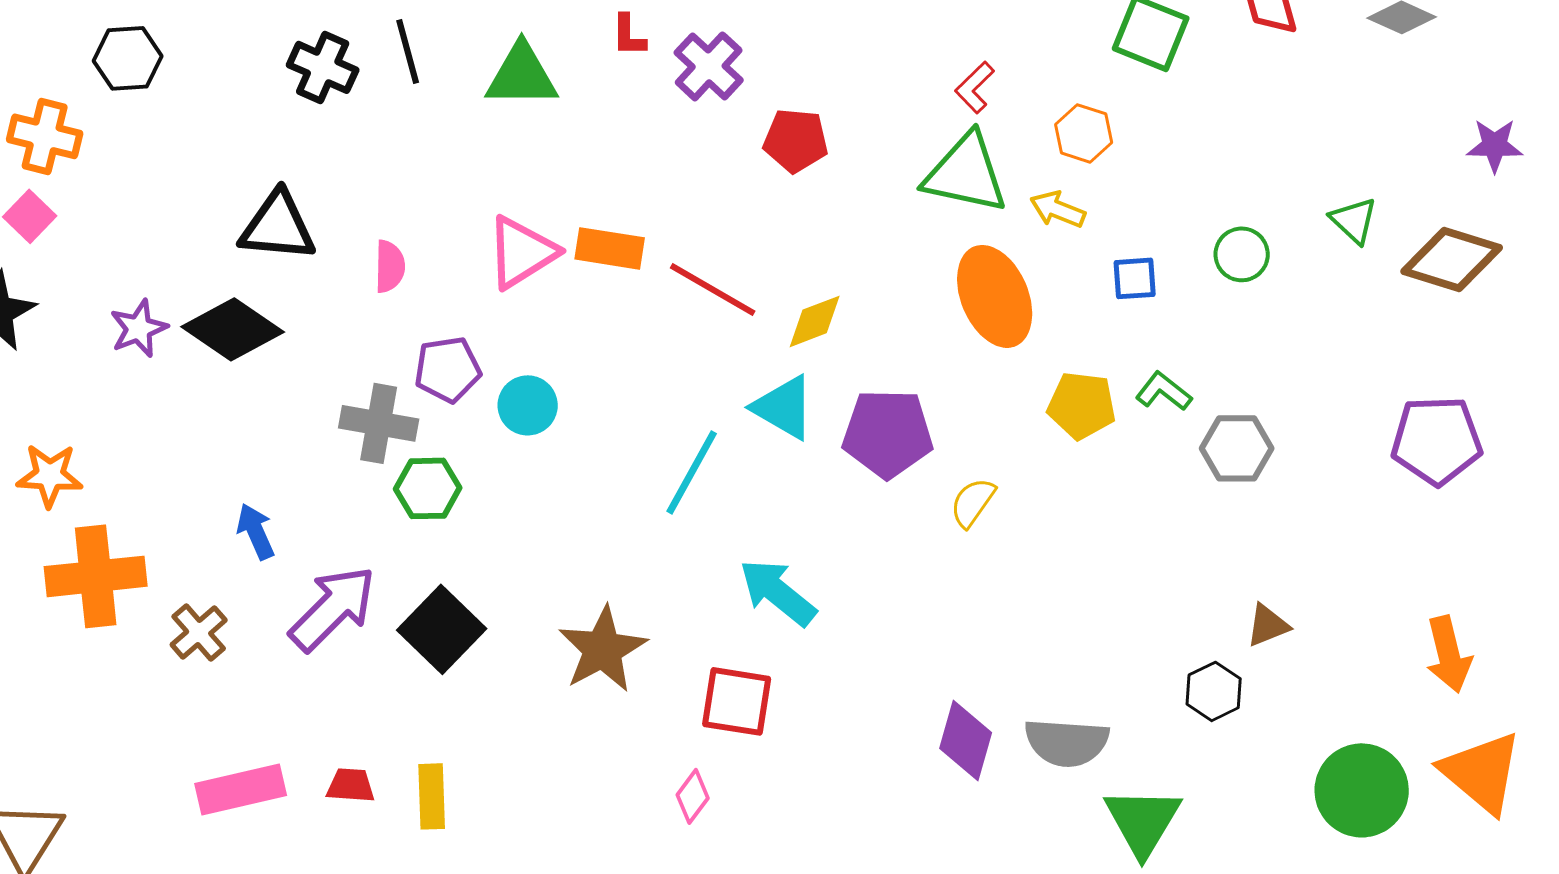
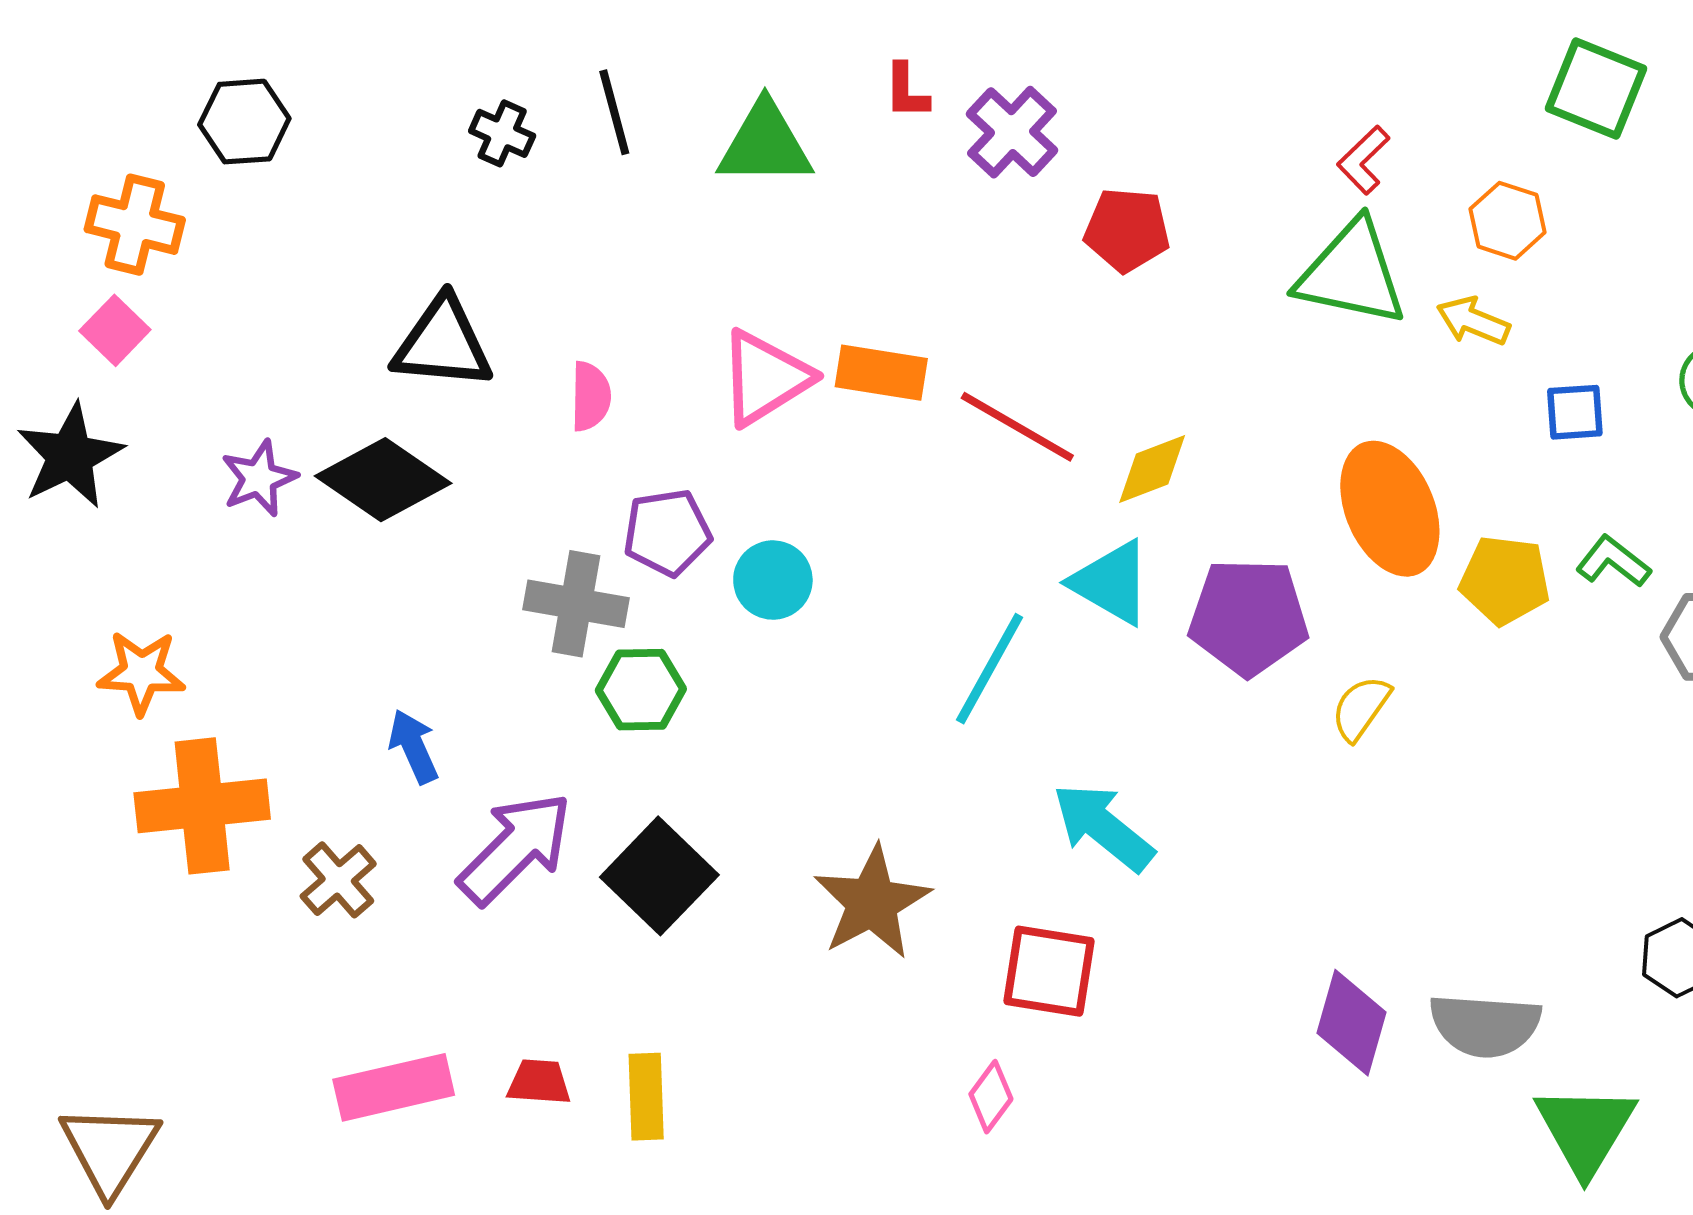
black cross: (323, 67) -> (502, 133), size x0.7
orange ellipse: (995, 296) -> (1390, 509), moved

